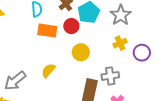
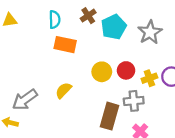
red circle: (71, 26) -> (126, 70), moved
yellow cross: (120, 43) -> (149, 78), moved

